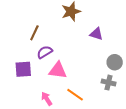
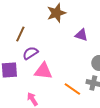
orange line: (75, 95) -> (72, 89), moved

